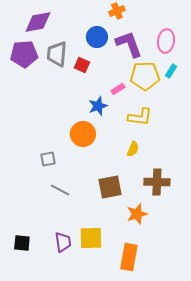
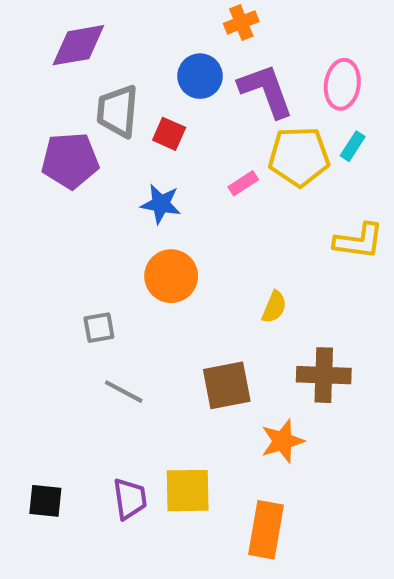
purple pentagon: (24, 54) -> (70, 161), moved
blue star: (98, 106) -> (161, 204), moved, turned 30
yellow L-shape: (140, 117) -> (359, 241), moved

